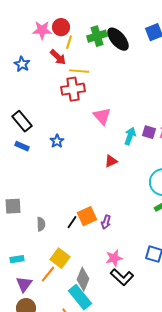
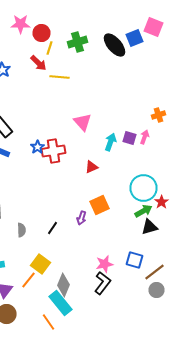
pink star: (42, 30) -> (20, 24), moved
black ellipse: (118, 39) -> (114, 45), moved
red cross: (73, 89) -> (54, 151), moved
orange square: (87, 216) -> (100, 205), moved
purple arrow: (106, 222) -> (82, 218), moved
pink star: (114, 258) -> (104, 264), moved
black L-shape: (122, 277) -> (102, 283), turned -95

